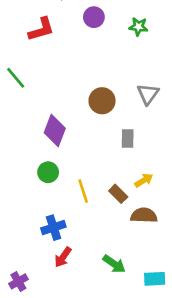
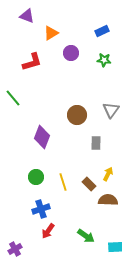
green circle: (48, 172) -> (36, 177), moved
yellow arrow: (144, 180) -> (108, 174), turned -32

